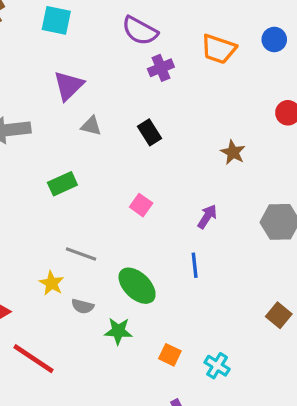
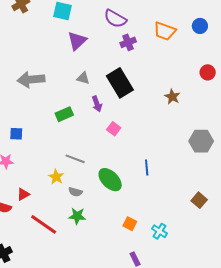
purple triangle: (69, 86) -> (77, 41), moved
black rectangle: (150, 132) -> (120, 83), size x1.8
purple arrow: (207, 217) -> (97, 104), moved, turned 126
green star: (118, 331) -> (77, 216), moved

